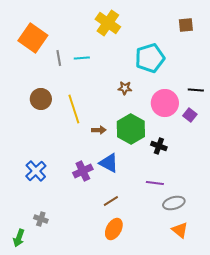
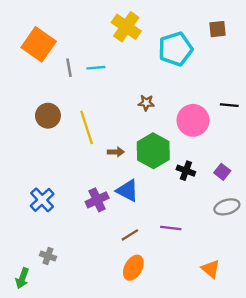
cyan pentagon: (150, 58) -> (175, 49), moved
purple square: (190, 115) -> (222, 172), moved
purple line: (155, 183) -> (171, 228), moved
gray ellipse: (174, 203) -> (227, 207), moved

